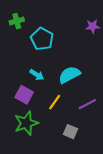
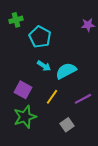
cyan arrow: (37, 75) -> (44, 66), moved
gray square: (70, 132) -> (67, 125), turned 32

